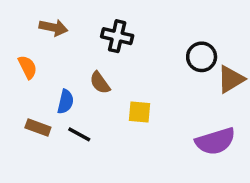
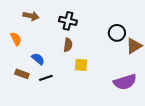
brown semicircle: (100, 83) -> (68, 45), moved, turned -136
blue semicircle: (65, 102) -> (38, 59), turned -64
black line: (79, 134) -> (46, 78), turned -48

